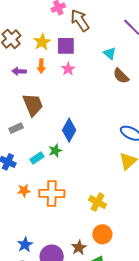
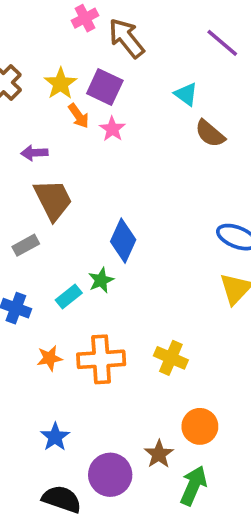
purple square: (66, 46) -> (105, 87), turned 30
orange arrow: (41, 66) -> (79, 116), moved, turned -32
purple arrow: (19, 71) -> (34, 153), moved
yellow cross: (98, 202) -> (171, 358), moved
blue star: (25, 245) -> (55, 437), moved

